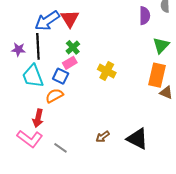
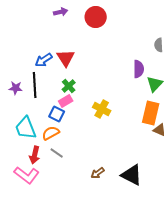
purple semicircle: (145, 16) -> (139, 69), moved
blue arrow: (47, 21) -> (44, 60), size x0.7
cyan trapezoid: (33, 76) -> (26, 128), moved
gray line: (61, 148) -> (57, 153), moved

